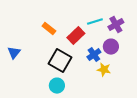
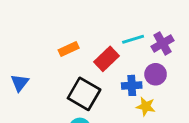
orange rectangle: (49, 29) -> (69, 49), turned -64
blue cross: (94, 55) -> (132, 85), turned 32

